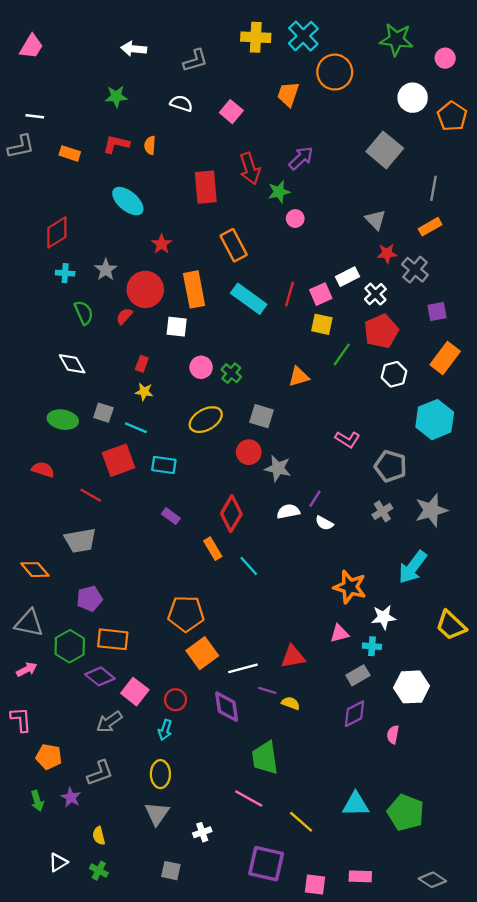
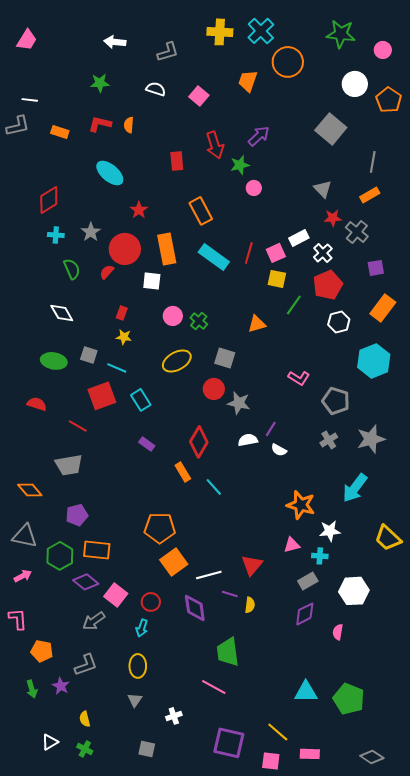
red rectangle: (206, 187) -> (177, 161), size x0.7
cyan rectangle: (164, 465) -> (141, 400), turned 50
red triangle: (293, 657) -> (252, 565), turned -40
yellow semicircle: (291, 703) -> (250, 605), turned 77
gray triangle: (157, 814) -> (135, 700), size x0.7
yellow line: (301, 822) -> (278, 732), moved

